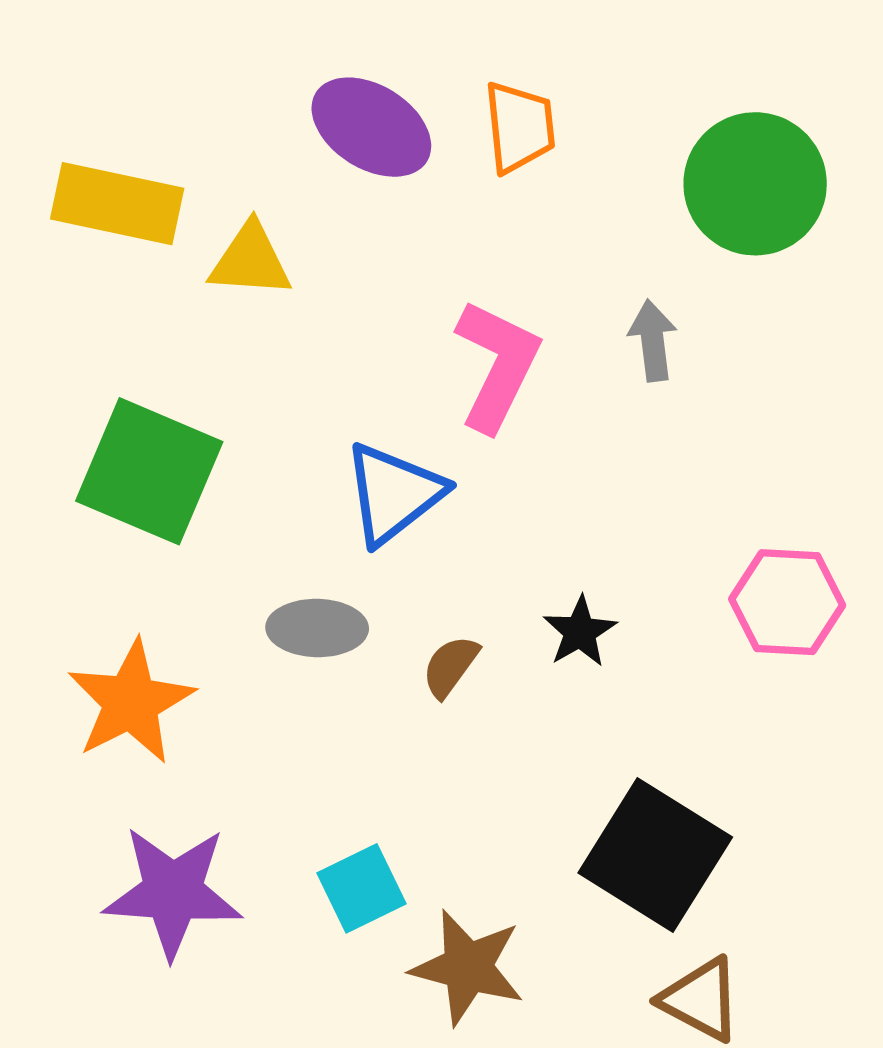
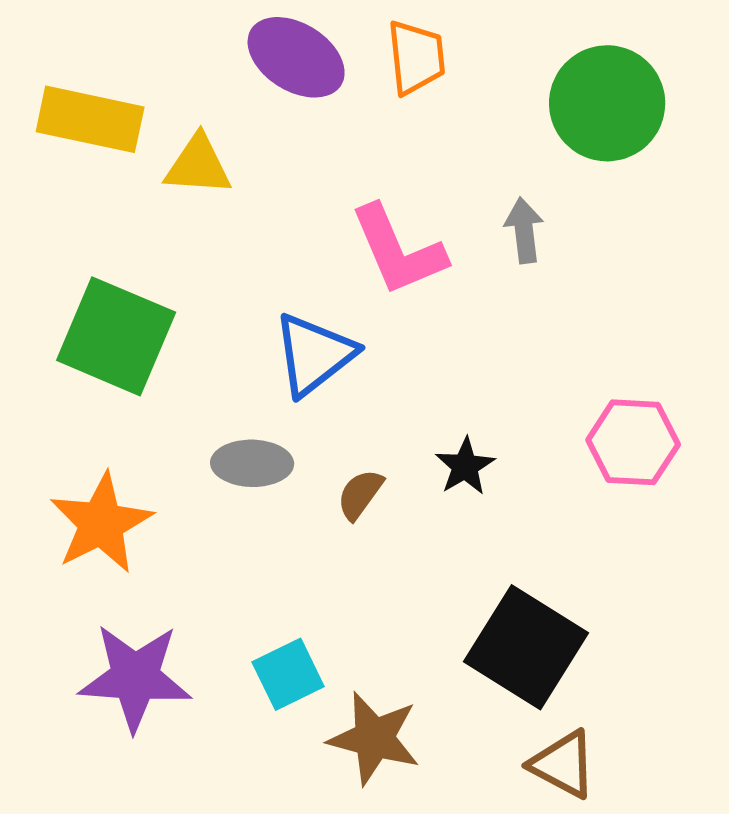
pink L-shape: (497, 365) -> (398, 250), turned 131

